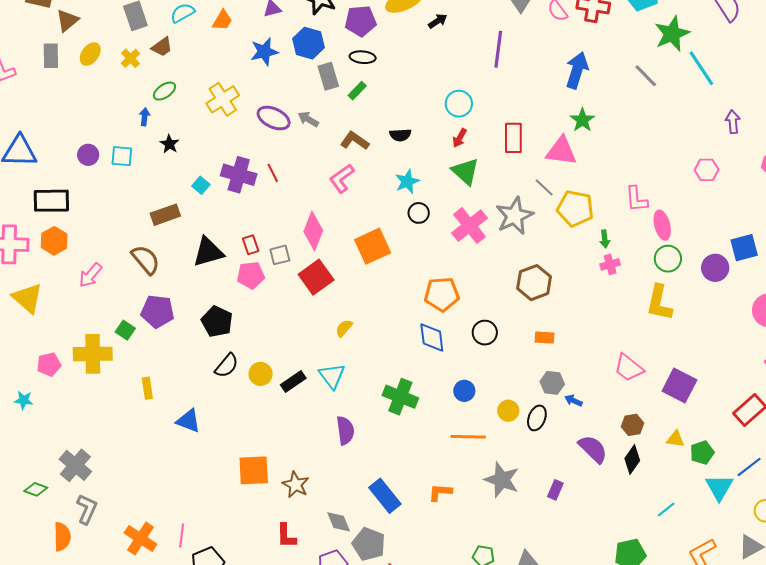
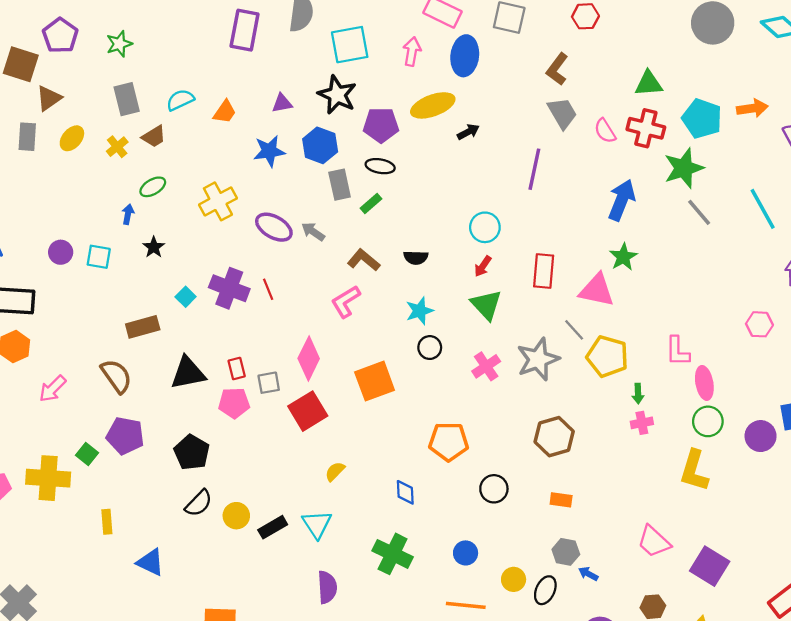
green star: (672, 34) -> (684, 168), moved
pink cross: (470, 226) -> (486, 366), size x0.7
blue diamond: (432, 338) -> (405, 492), moved, size x0.7

